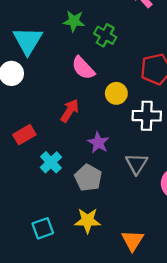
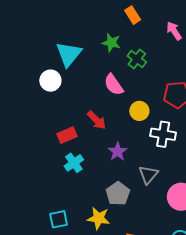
red arrow: (70, 111) -> (97, 120), turned 95
red rectangle: (24, 135) -> (67, 135), moved
gray pentagon: (88, 178) -> (118, 194), moved

